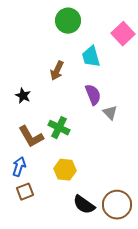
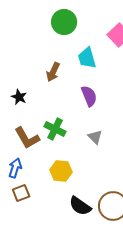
gray triangle: (110, 113) -> (95, 137), moved

